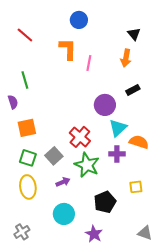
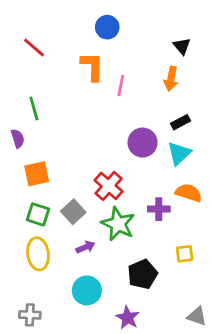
cyan triangle: (118, 128) -> (179, 153), moved
gray cross: (22, 232) -> (30, 315), turned 35

